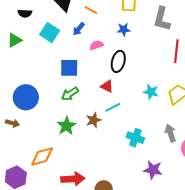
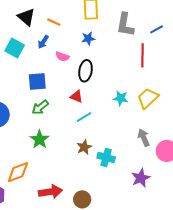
pink semicircle: (96, 45) -> (62, 56), turned -136
brown star: (94, 120) -> (84, 147), moved
cyan cross: (135, 138) -> (106, 157), moved
purple star: (153, 170) -> (141, 178), moved, turned -30

